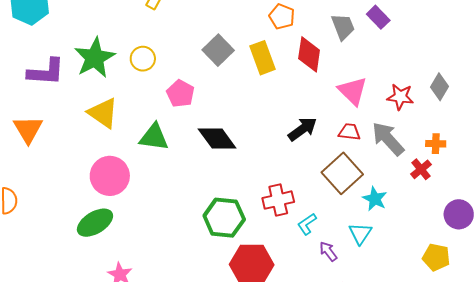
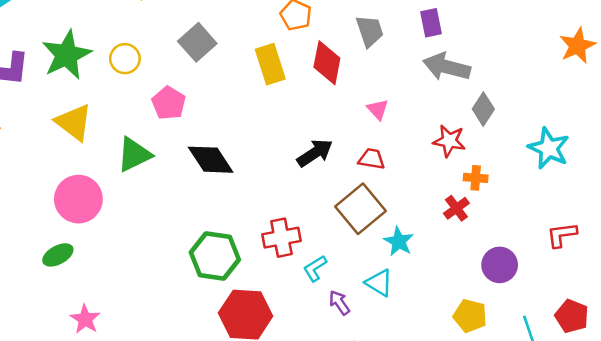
purple rectangle: (378, 17) -> (431, 23), moved, turned 30
gray square: (218, 50) -> (197, 42), moved
pink triangle: (353, 91) -> (378, 109), size x0.6
red star: (400, 97) -> (449, 141), moved
green triangle: (154, 137) -> (134, 154), turned -36
gray arrow: (388, 139) -> (447, 67), moved, turned -36
green ellipse: (95, 223) -> (58, 255), size x0.7
cyan triangle: (360, 233) -> (379, 283), turned -35

